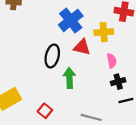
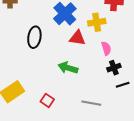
black ellipse: (52, 56) -> (34, 37), moved
green arrow: (69, 78) -> (68, 68), turned -66

